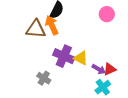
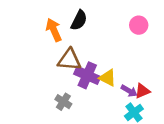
orange arrow: (52, 25) -> (54, 30), moved
brown triangle: (36, 29) -> (69, 60), moved

